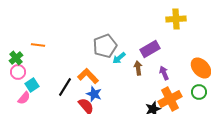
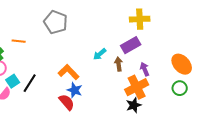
yellow cross: (176, 19) -> (140, 19), moved
gray pentagon: (105, 46) -> (56, 22), moved, turned -30
black line: (65, 87) -> (30, 83), moved
orange cross: (170, 99) -> (137, 87), moved

